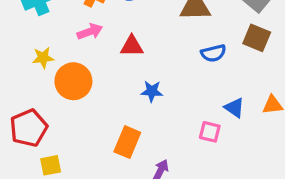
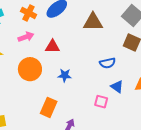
blue semicircle: (213, 53) -> (108, 63), moved
orange circle: (73, 81) -> (30, 69), moved

